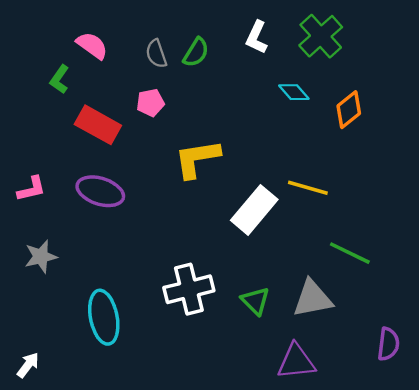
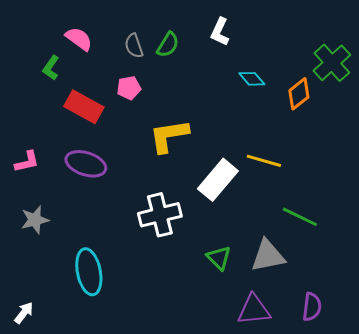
green cross: (321, 36) -> (332, 63), moved
white cross: (189, 289) -> (160, 215), moved
purple semicircle: (388, 344) -> (312, 307), moved

